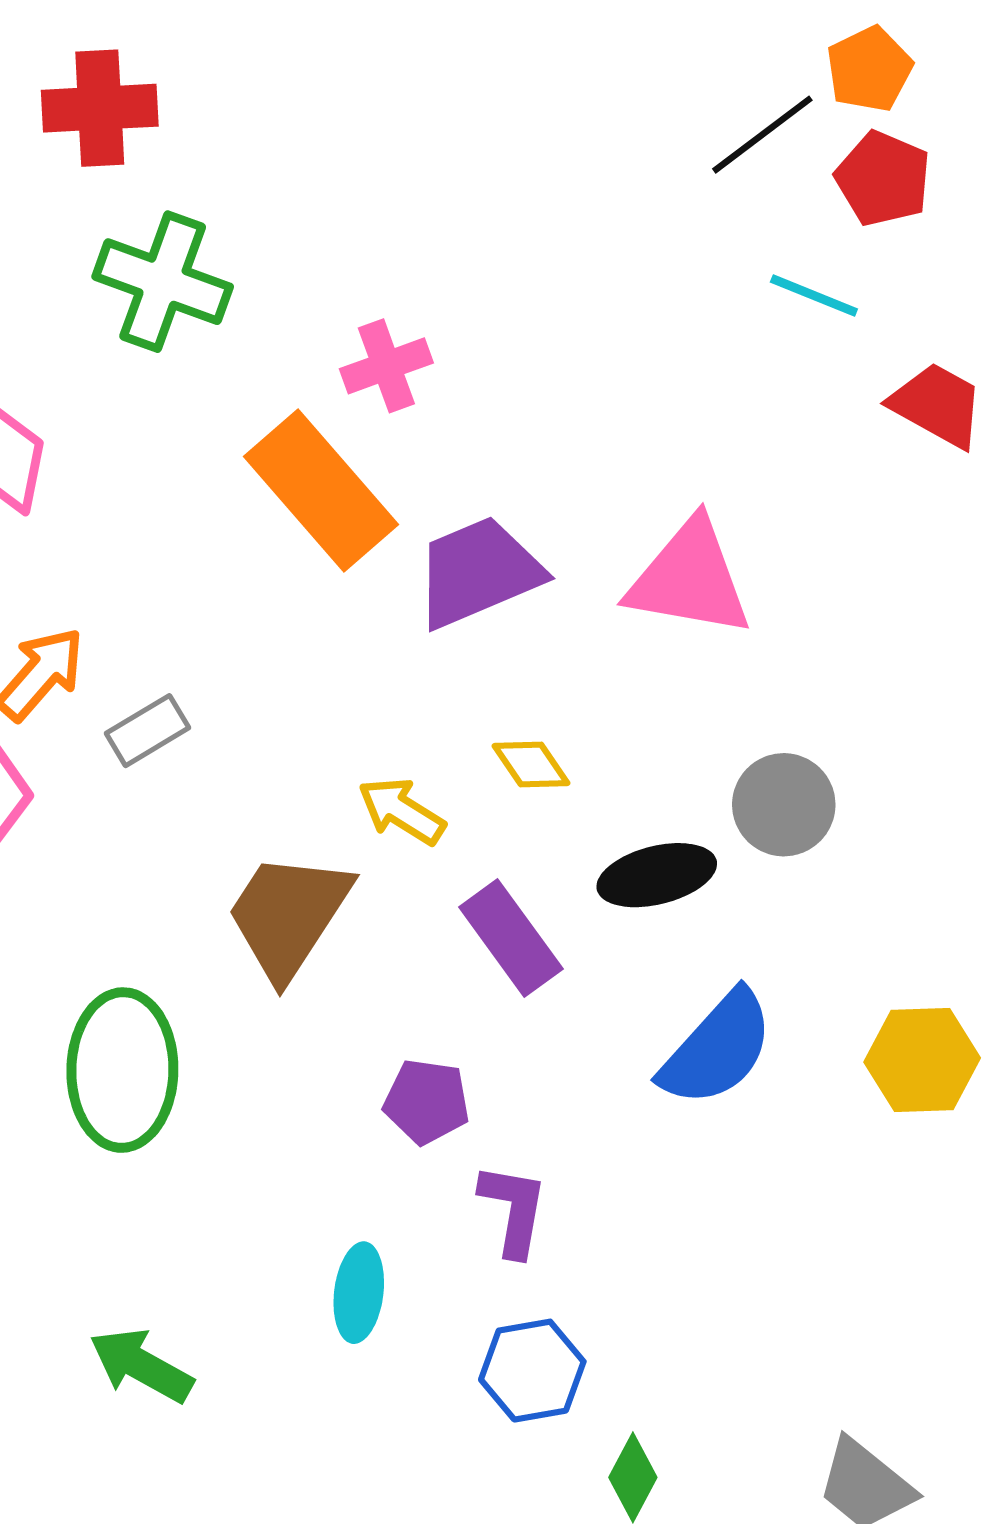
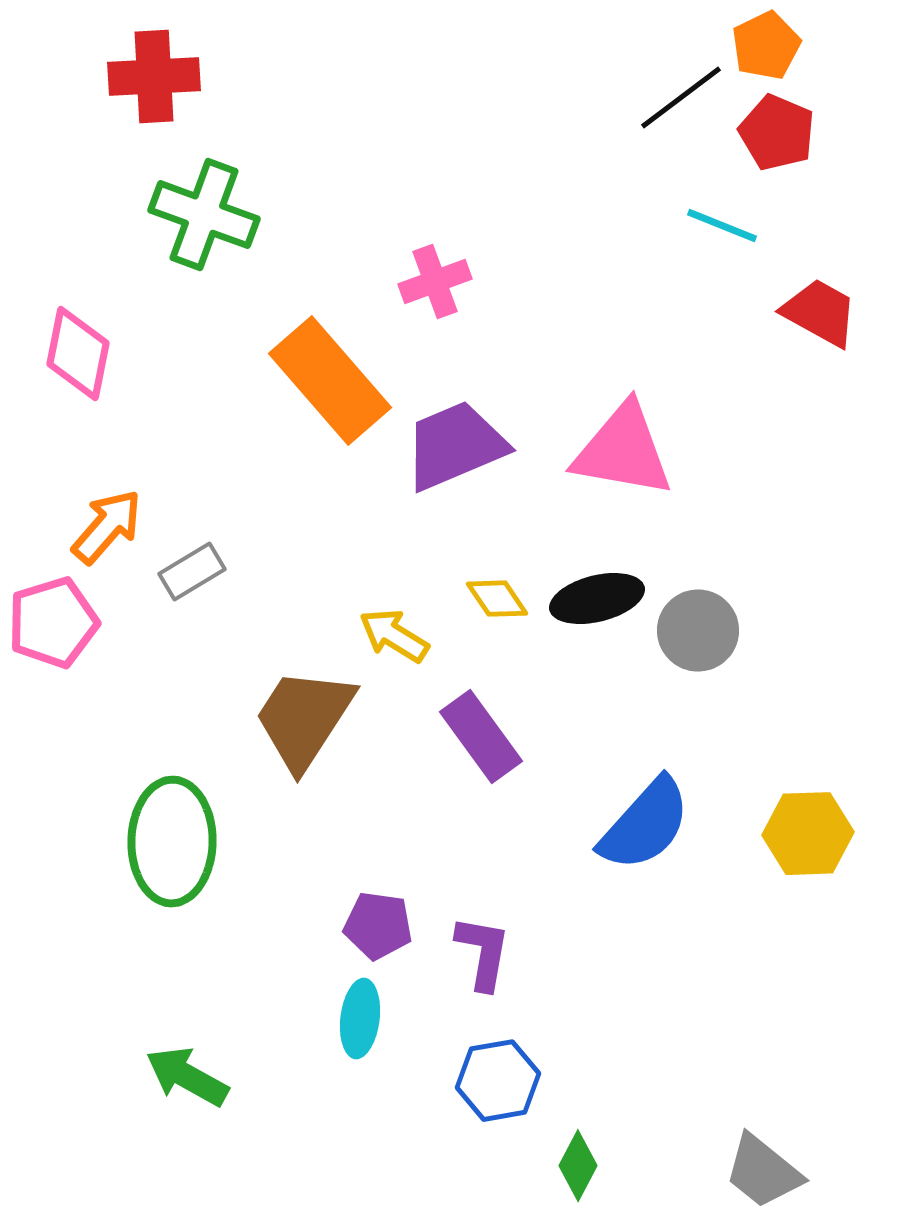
pink cross: (386, 366) -> (435, 282), moved
black ellipse: (657, 875) -> (597, 599), moved
purple pentagon: (427, 1101) -> (378, 926), moved

